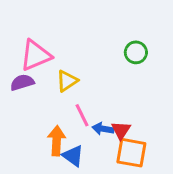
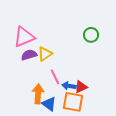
purple semicircle: (22, 82) -> (29, 55), moved
red triangle: (121, 130) -> (81, 87), turned 32
orange square: (131, 153) -> (73, 102), moved

